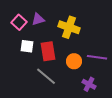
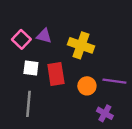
purple triangle: (38, 19) -> (44, 36), turned 32
gray line: (46, 76) -> (28, 104), moved, turned 55

